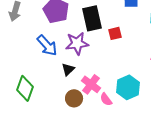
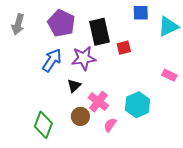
blue arrow: (47, 45) -> (52, 60), turned -105
green diamond: (25, 88) -> (43, 125), moved
pink semicircle: (106, 99) -> (110, 125), moved, turned 72

